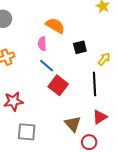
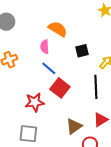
red star: (13, 101) -> (35, 102), moved
brown triangle: (73, 124) -> (74, 126), turned 36

